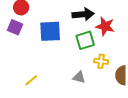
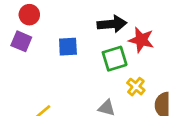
blue square: (50, 31) -> (68, 47), size x0.7
yellow cross: (101, 61) -> (136, 87), turned 32

